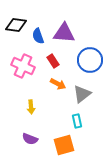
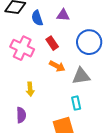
purple triangle: (64, 33) -> (63, 15), size x0.6
gray triangle: (82, 94) -> (81, 76), turned 30
purple semicircle: (30, 139) -> (21, 115), moved, turned -112

